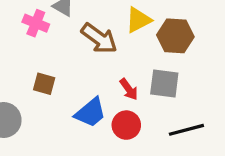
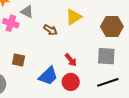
brown hexagon: (175, 36) -> (112, 27), moved
brown arrow: (99, 38) -> (50, 30), size x0.6
gray square: (164, 83) -> (106, 56), moved

